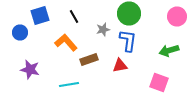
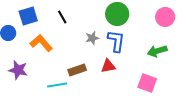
gray star: (103, 30) -> (92, 38), moved
orange L-shape: (66, 42) -> (41, 43), moved
brown rectangle: (89, 60) -> (77, 70), moved

